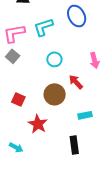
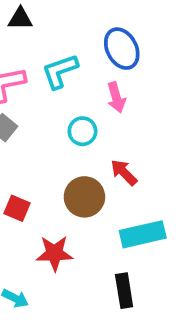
pink arrow: (94, 60) -> (116, 97), moved
cyan rectangle: (85, 115) -> (143, 234), size x1.6
red star: (38, 124) -> (55, 253), turned -30

